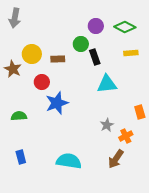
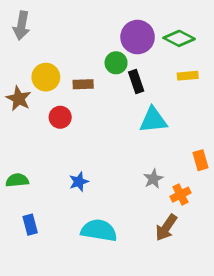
purple circle: (96, 26) -> (138, 37), size x1.5
blue star: (57, 103) -> (79, 182), moved, size x0.6
green semicircle: (19, 116) -> (17, 180), moved

